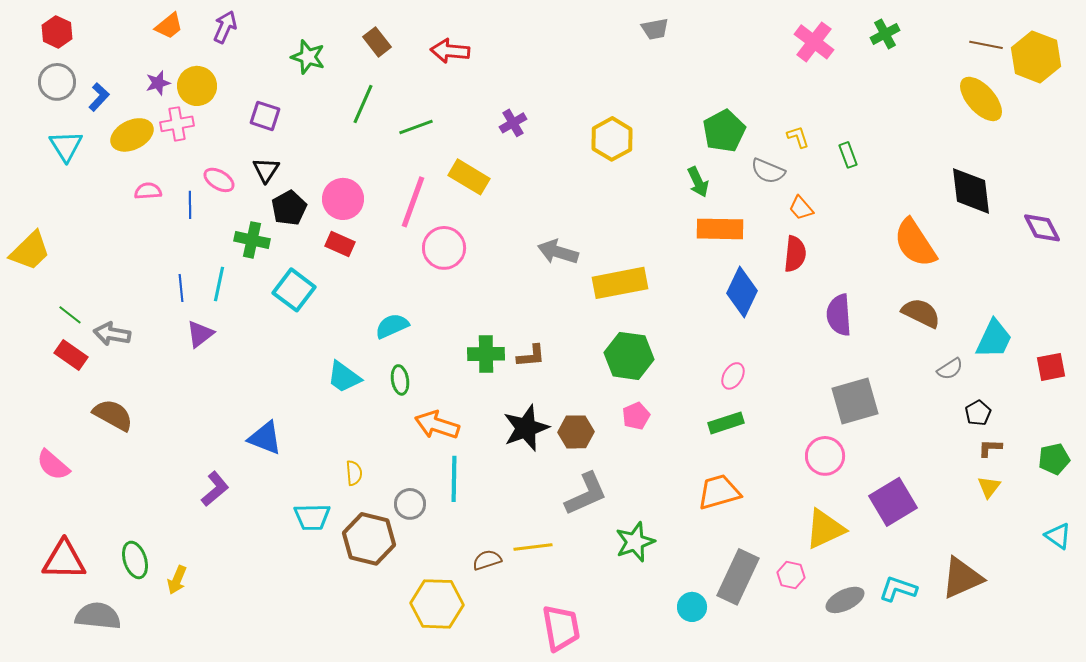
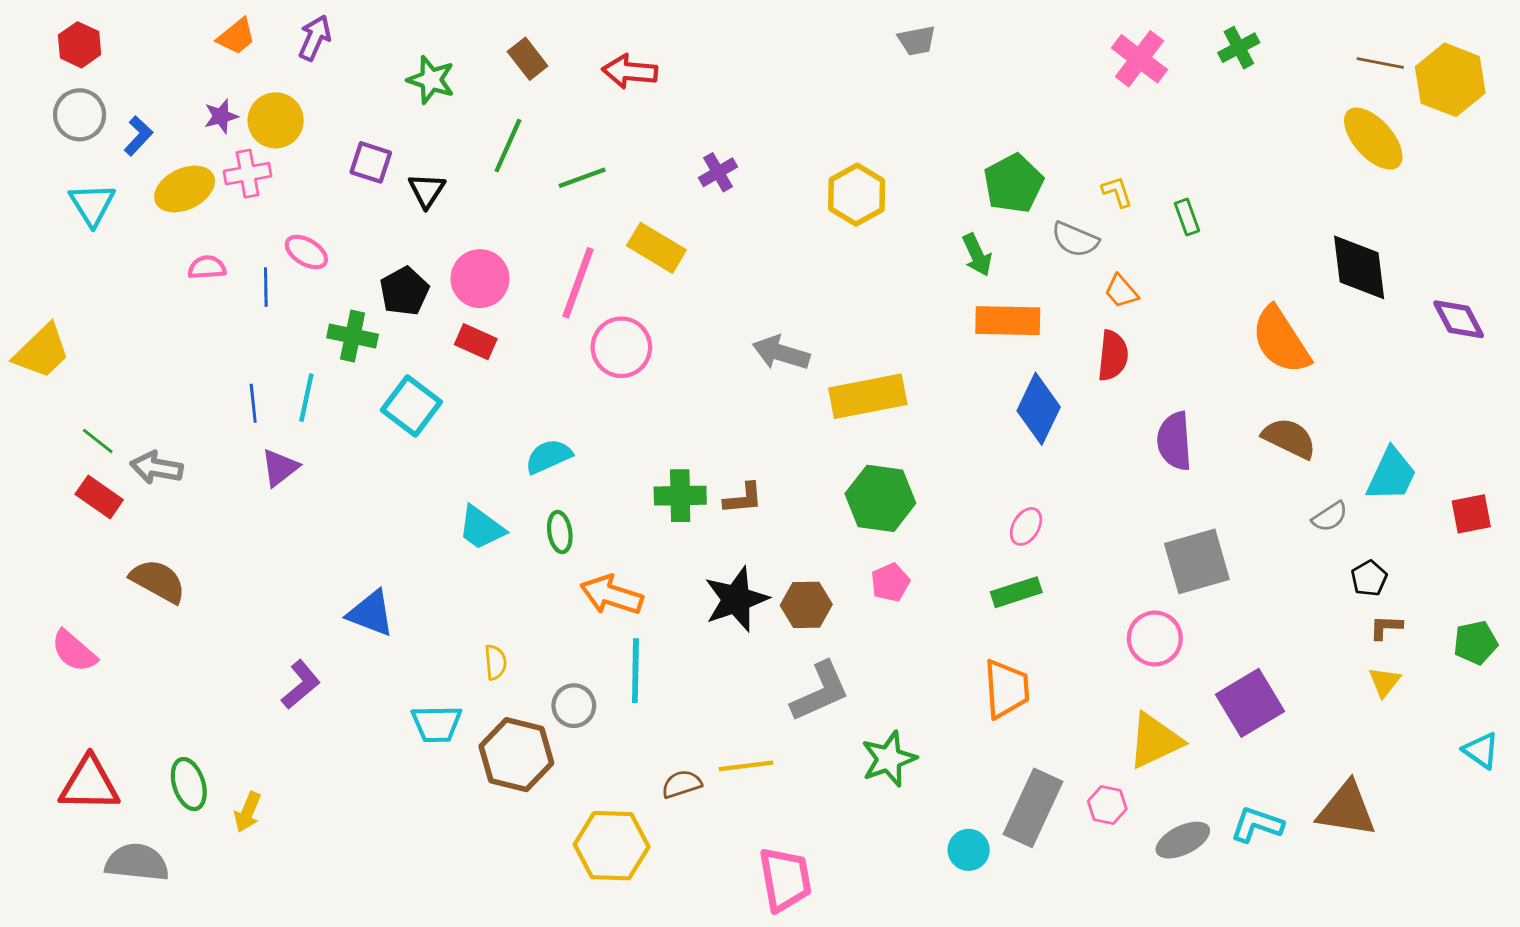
black triangle: (266, 170) -> (427, 190), moved
orange trapezoid: (719, 492) -> (1006, 689), turned 102
brown triangle: (962, 578) -> (1347, 809), turned 33

